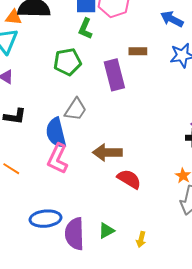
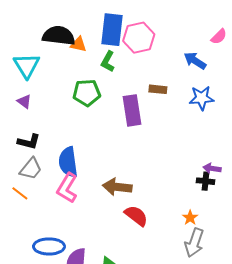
orange triangle: (13, 17) -> (78, 44), moved
gray trapezoid: (76, 109) -> (31, 169), moved

